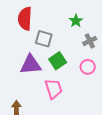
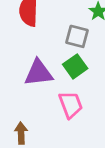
gray square: (44, 39) -> (77, 36), moved

